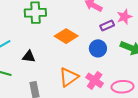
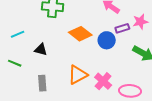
blue circle: (98, 48) -> (107, 40), moved

